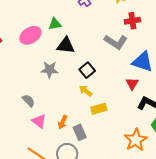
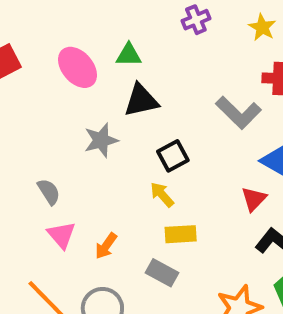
pink ellipse: (30, 35) -> (78, 67), turned 70
black triangle: (66, 45) -> (141, 100), turned -30
gray star: (50, 70) -> (101, 140), turned -30
gray rectangle: (80, 132) -> (162, 273), moved, turned -49

